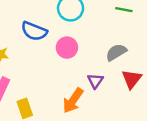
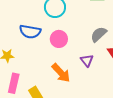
orange arrow: (73, 101) -> (61, 73), moved, turned -65

